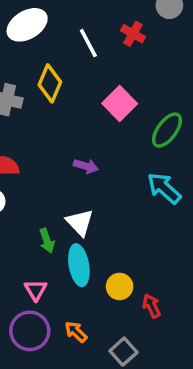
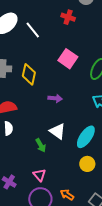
white line: (88, 43) -> (33, 30), moved
yellow diamond: (50, 83) -> (29, 74), moved
cyan ellipse: (79, 265) -> (86, 137), moved, turned 55

